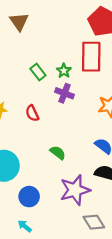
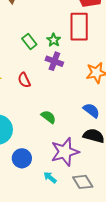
cyan arrow: (25, 226) -> (50, 177), moved

